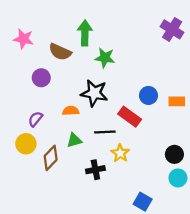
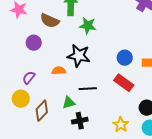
red rectangle: (130, 117) -> (124, 83), moved
green triangle: (74, 140) -> (69, 103), moved
yellow star: (120, 153) -> (121, 125), moved

